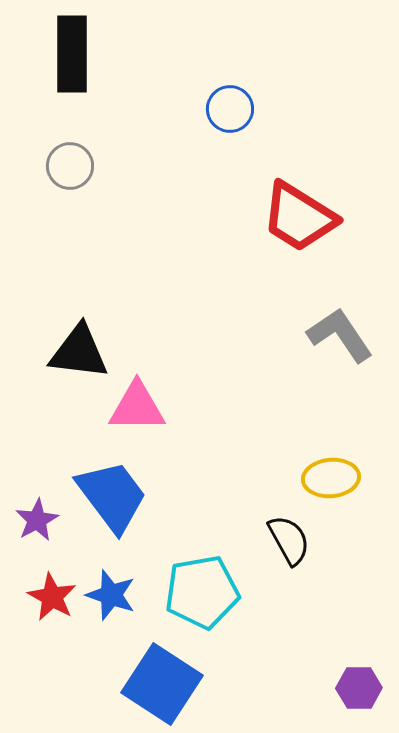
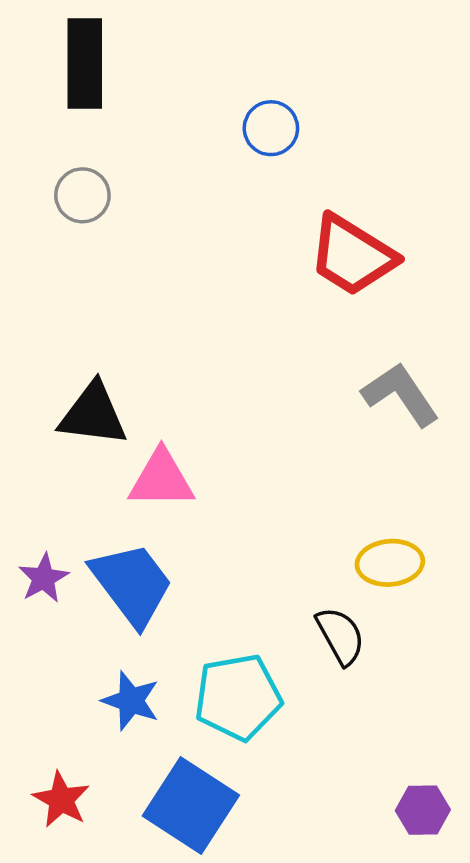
purple star: (37, 520) -> (44, 578), moved
red star: (52, 597) -> (61, 800), moved

